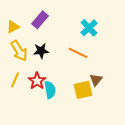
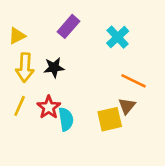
purple rectangle: (40, 20) -> (69, 26), moved
yellow arrow: (19, 51) -> (25, 68), turned 35
orange line: (78, 53) -> (133, 81), moved

